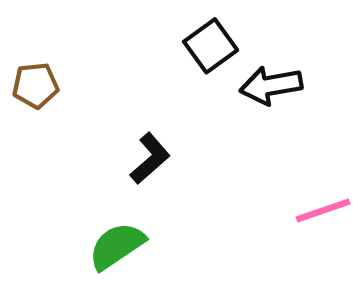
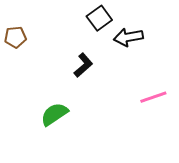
black L-shape: (150, 158) -> (83, 65), moved

